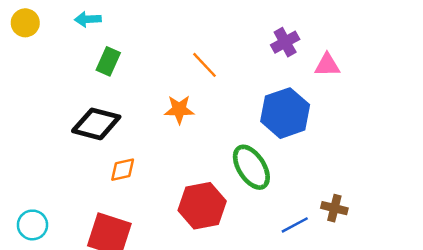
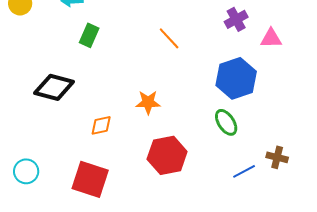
orange star: (179, 109) -> (148, 102), moved
black diamond: (96, 124) -> (54, 87), moved
green ellipse: (251, 167) -> (226, 122), moved, size x0.7

